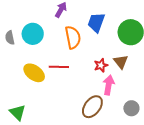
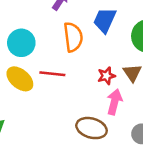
cyan circle: (33, 34) -> (21, 43), moved
brown ellipse: (92, 107) -> (92, 128), turned 65

